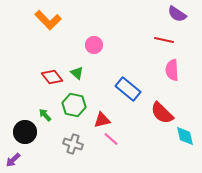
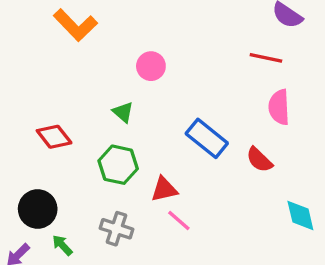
red diamond: (52, 77) -> (54, 137), moved
red semicircle: (162, 113) -> (259, 160), moved, size x0.7
green arrow: (45, 115) -> (62, 245), moved

